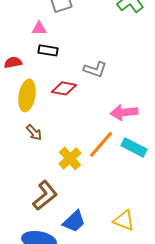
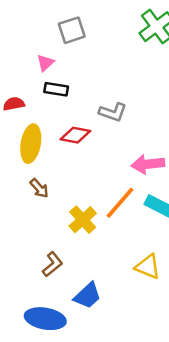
pink triangle: (39, 28) -> (45, 63), turned -42
brown L-shape: (45, 195) -> (52, 264), size x0.7
yellow triangle: (124, 220) -> (148, 267), moved

